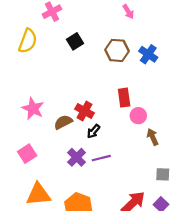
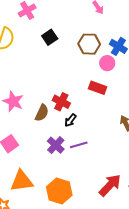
red rectangle: (124, 98) -> (98, 88), turned -60
pink circle: (138, 116) -> (107, 63), moved
brown semicircle: (63, 122) -> (42, 113), turned 144

